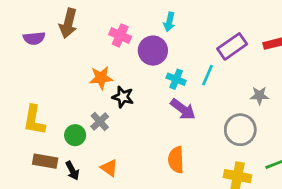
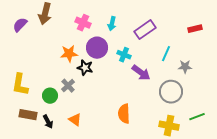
cyan arrow: (169, 22) -> (112, 24), moved
purple semicircle: (34, 38) -> (20, 25), turned 140
purple rectangle: (232, 46) -> (145, 30), moved
purple circle: (153, 51) -> (97, 48), moved
cyan line: (208, 75) -> (166, 54), moved
purple arrow: (183, 109) -> (141, 73), moved

